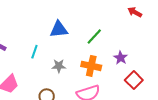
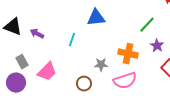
green line: (94, 36) -> (147, 25), moved
gray star: (59, 66) -> (101, 65), moved

